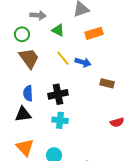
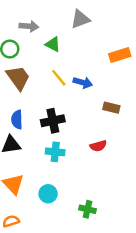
orange rectangle: (94, 33) -> (120, 55), moved
red semicircle: (117, 122) -> (98, 146), moved

